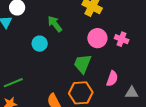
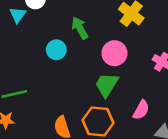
pink circle: (97, 38) -> (114, 53), moved

